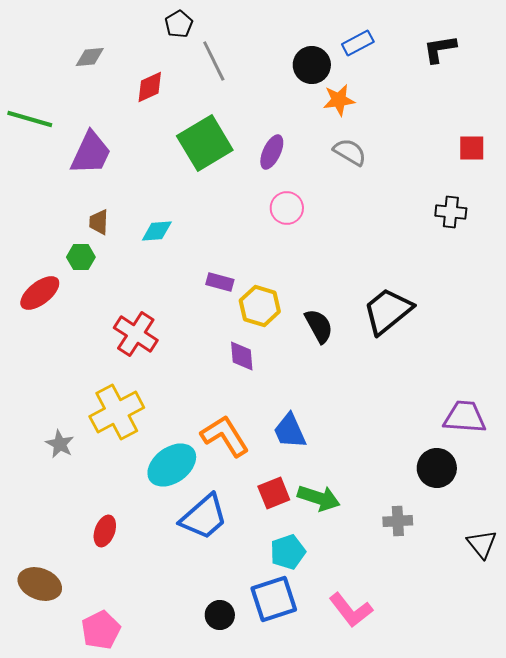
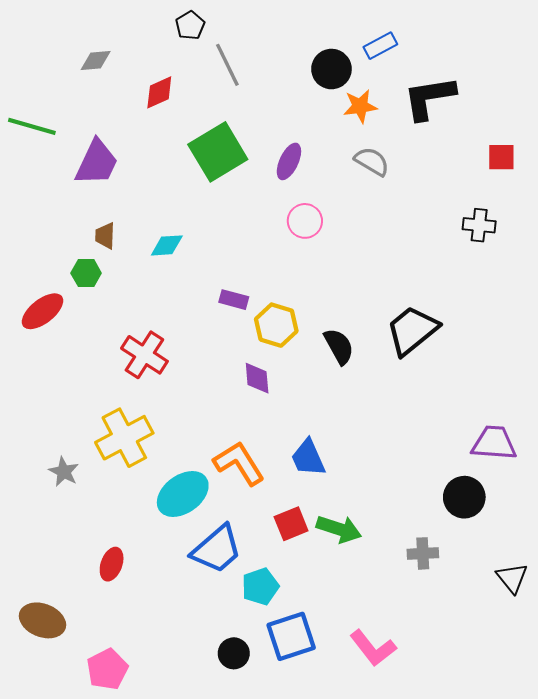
black L-shape: (440, 49) -> (429, 98), moved, size x1.5
cyan pentagon: (288, 552) -> (260, 586), moved

